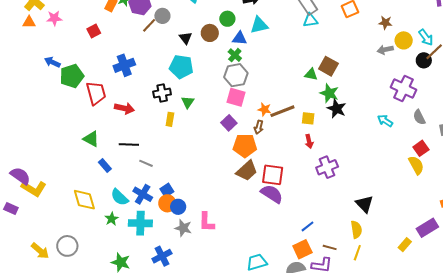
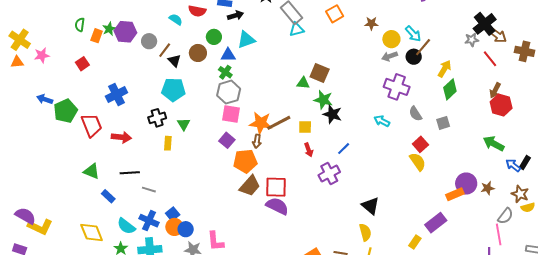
brown line: (149, 25) -> (165, 50), moved
gray arrow: (385, 50) -> (390, 56), moved
orange star: (264, 109) -> (261, 123), size x1.6
blue line: (307, 226) -> (344, 149), moved

